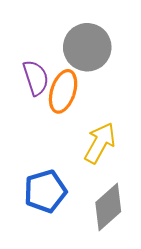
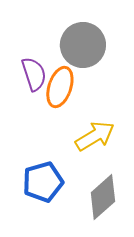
yellow arrow: (100, 143) -> (95, 136), turned 30

